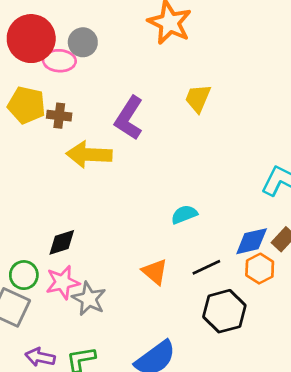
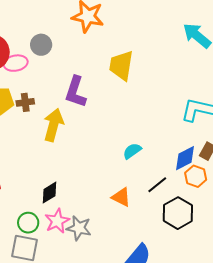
gray circle: (83, 42) -> (41, 45), moved
yellow trapezoid: (198, 98) -> (121, 66), size x1.4
yellow arrow: (89, 155) -> (53, 125), turned 116

